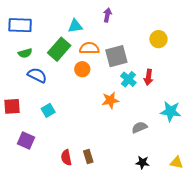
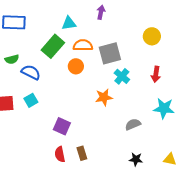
green semicircle: (25, 53) -> (12, 59), moved
red arrow: (148, 77) -> (156, 74), moved
cyan square: (48, 110) -> (31, 100), moved
purple square: (26, 140) -> (62, 126), moved

